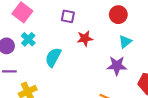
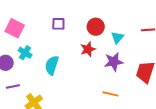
red circle: (118, 15) -> (96, 27), moved
red star: (85, 38) -> (88, 49), moved

